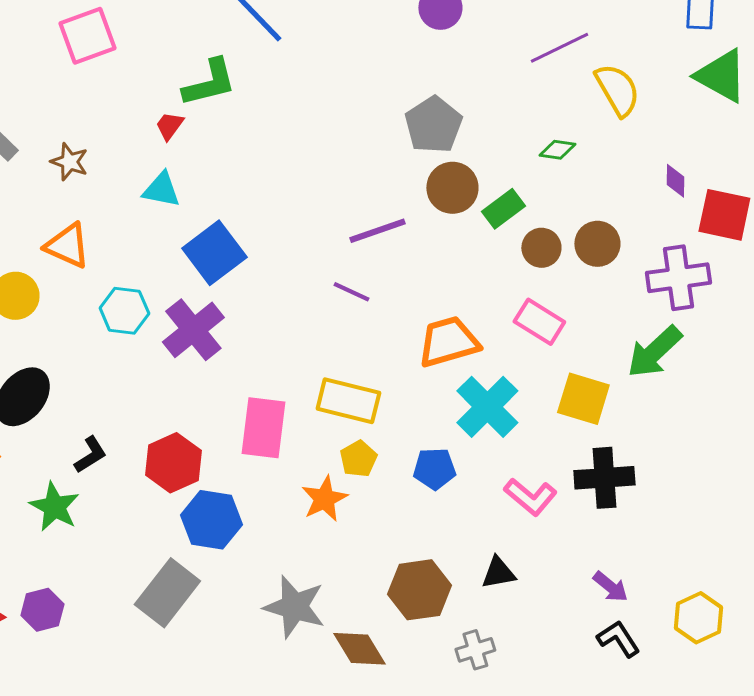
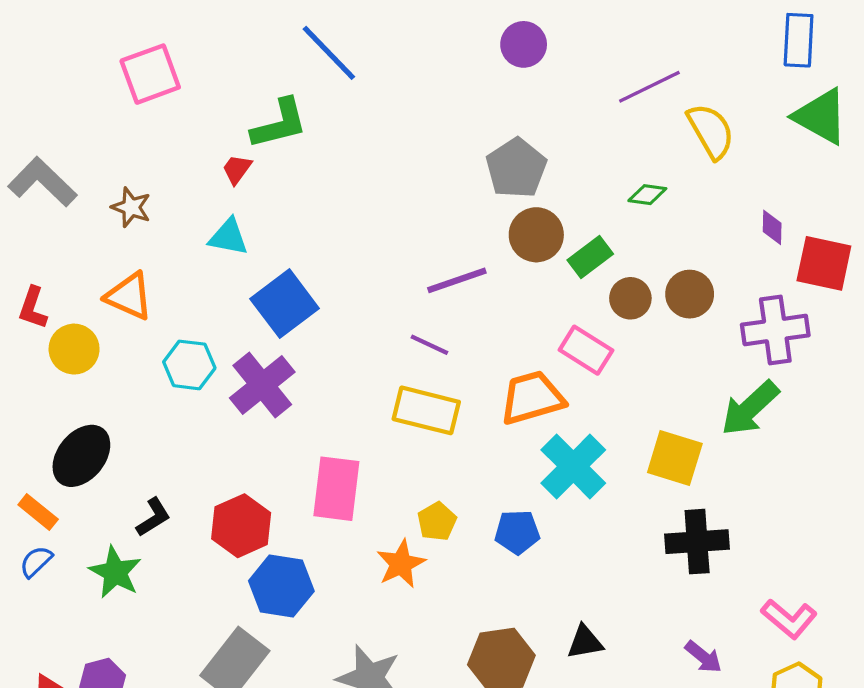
pink rectangle: (539, 322) -> (586, 350), moved
yellow rectangle: (348, 401) -> (426, 410), moved
pink L-shape: (530, 497) -> (789, 619), moved

